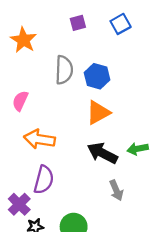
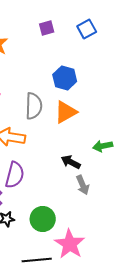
gray semicircle: (64, 70) -> (34, 106), moved
black arrow: (102, 153) -> (71, 162), moved, size x0.7

